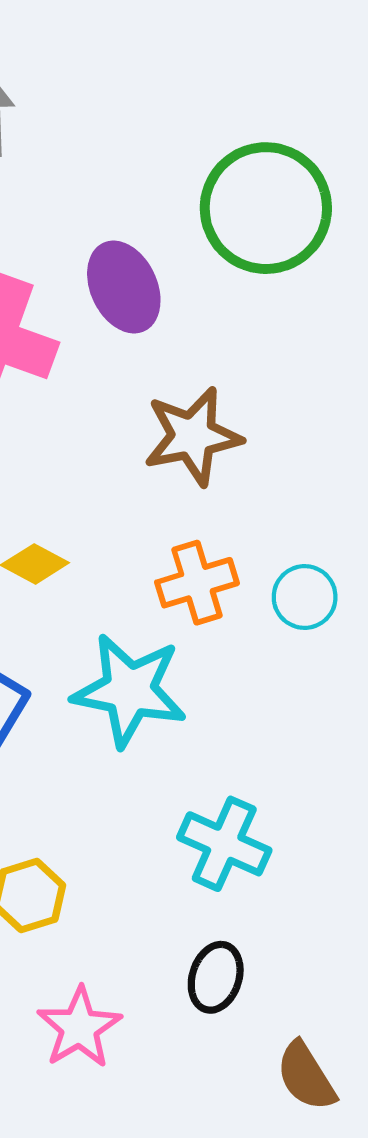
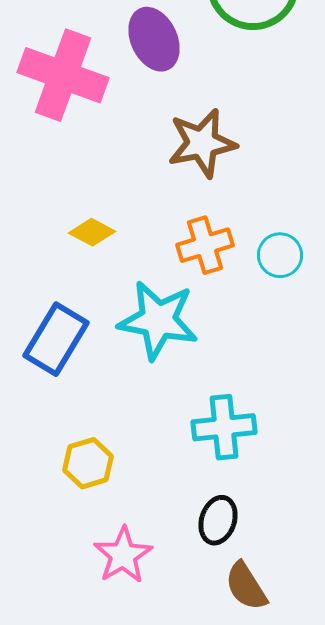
cyan cross: (224, 844) -> (224, 427), turned -30
brown semicircle: (306, 1076) -> (246, 586), moved

